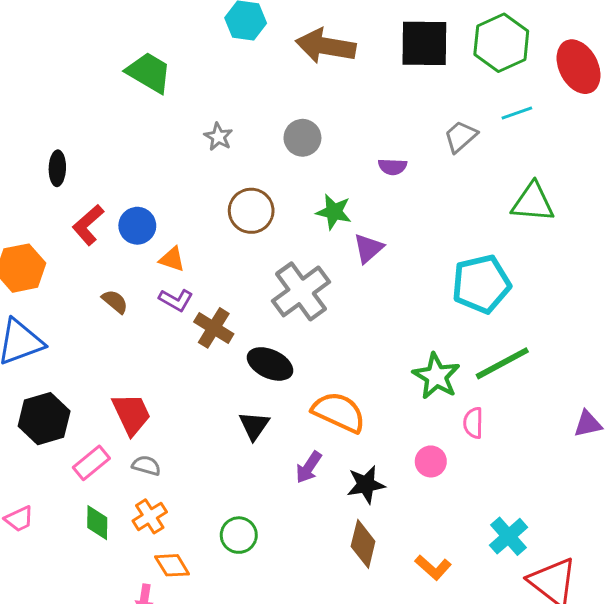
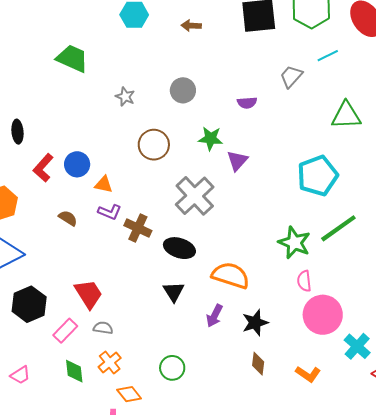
brown arrow: (326, 46) -> (191, 26), size x0.5
pink semicircle: (473, 423) -> (304, 281), moved
pink circle: (431, 461) -> (323, 315), moved, size x1.8
brown diamond: (363, 544) -> (258, 364), size x0.7

